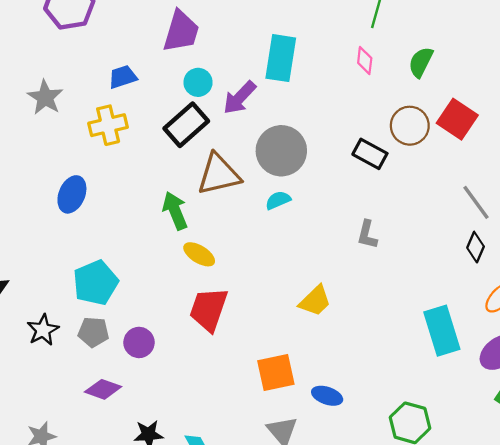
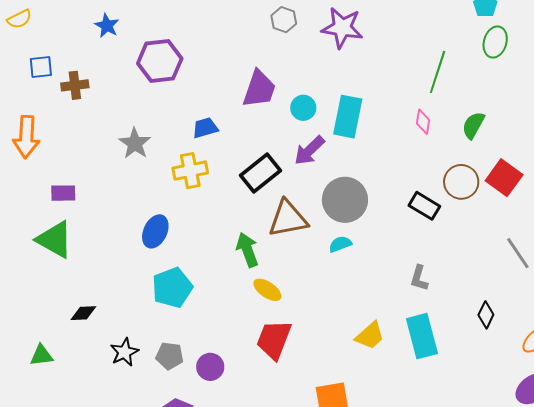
cyan circle: (198, 82) -> (303, 108), moved
black diamond: (476, 247) -> (486, 315), moved
cyan pentagon: (96, 283) -> (172, 288), moved
cyan rectangle: (442, 331) -> (422, 336), moved

